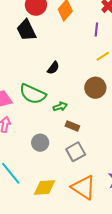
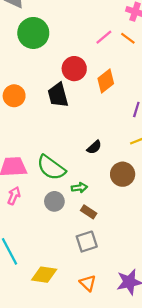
black semicircle: (53, 68) -> (94, 147), moved
gray circle: (40, 143) -> (54, 201), moved
orange triangle: (84, 187) -> (88, 283), size x0.6

